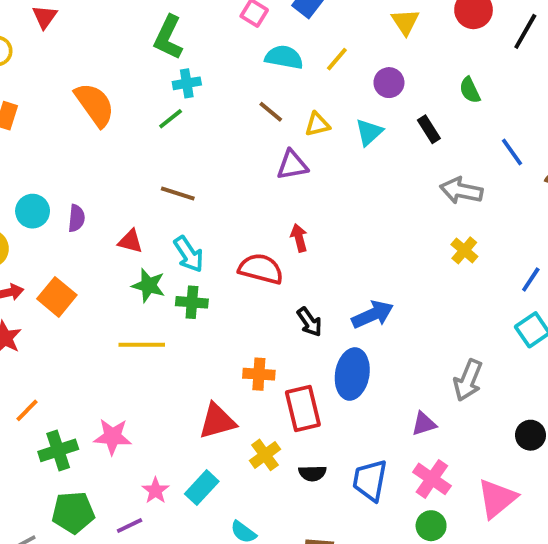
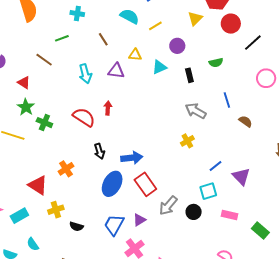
green semicircle: (470, 90) -> (216, 63), turned -96
brown line: (271, 112) -> (103, 39), moved
green line: (171, 119) -> (62, 38), moved
brown line: (178, 194) -> (44, 60), moved
cyan arrow: (189, 254) -> (85, 74), moved
orange cross: (259, 374) -> (66, 169), turned 35
red rectangle: (303, 408) -> (145, 184), moved, turned -40
red triangle: (217, 421) -> (38, 185), turned 30
purple triangle: (424, 424) -> (139, 220), turned -32
black circle: (530, 435) -> (194, 212), moved
blue trapezoid: (370, 480) -> (114, 225), moved

